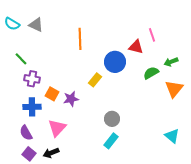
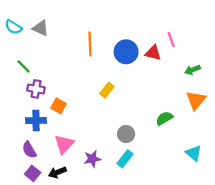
blue circle: (115, 62) -> (126, 52), moved
green semicircle: (151, 73) -> (164, 118), moved
purple star: (71, 99) -> (92, 159), moved

